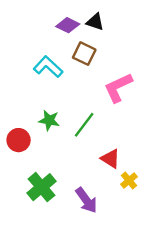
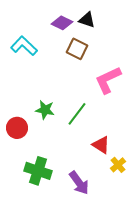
cyan L-shape: (48, 67) -> (24, 46), moved
green cross: (42, 187) -> (38, 171), turned -32

